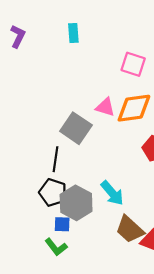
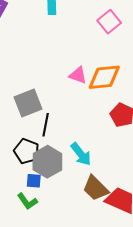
pink square: (133, 64) -> (109, 22), moved, turned 30
gray square: (76, 128) -> (28, 103), moved, turned 32
black line: (55, 159) -> (46, 125), moved

